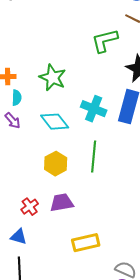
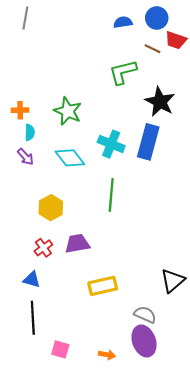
yellow hexagon: (56, 164) -> (51, 208), moved

